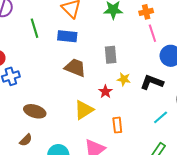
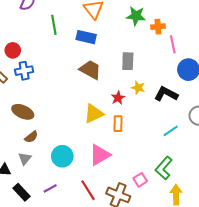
orange cross: (146, 12) -> (158, 27), moved
brown ellipse: (35, 111) -> (23, 112), moved
orange rectangle: (117, 125) -> (118, 124), moved

